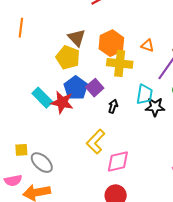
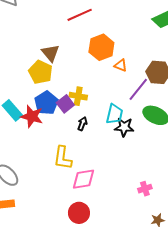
orange hexagon: (111, 43) -> (101, 47), moved
yellow cross: (120, 63) -> (78, 96), moved, size x0.7
yellow L-shape: (96, 142) -> (63, 158), turned -40

